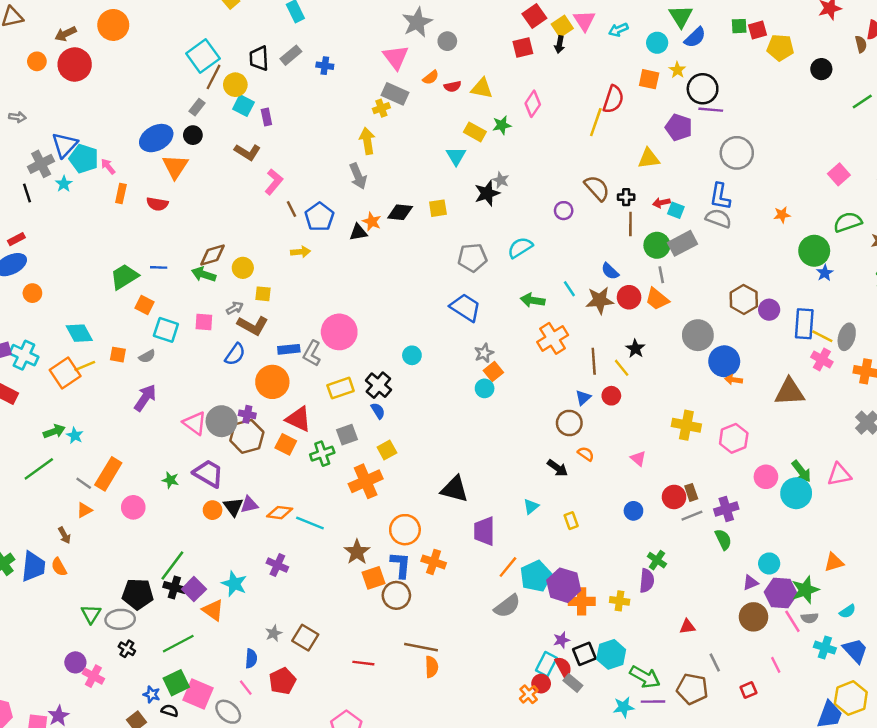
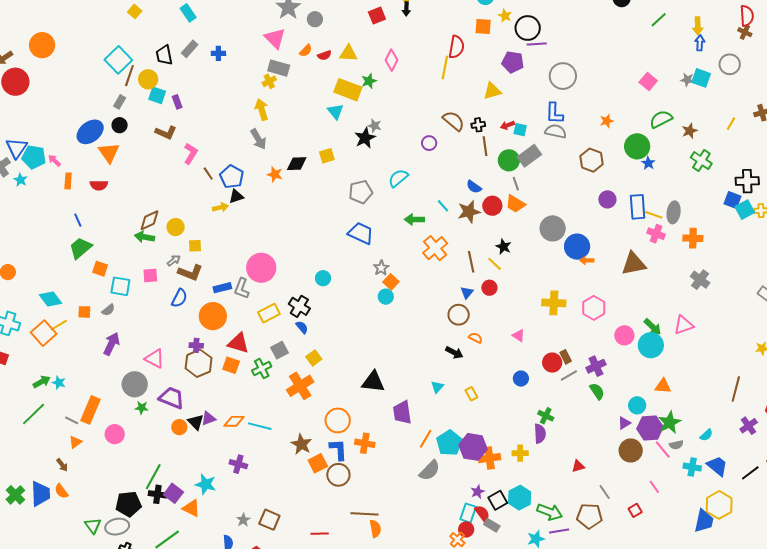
yellow rectangle: (475, 132) -> (348, 90), size x1.5
black triangle: (358, 232) -> (236, 196), moved
blue line: (159, 267) -> (78, 220), moved, turned 72
brown hexagon: (744, 299) -> (591, 160), moved
gray circle: (222, 421) -> (135, 384), moved
orange triangle: (834, 562) -> (663, 386), moved, turned 30

